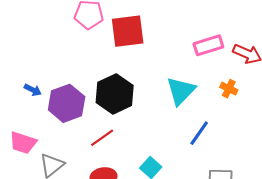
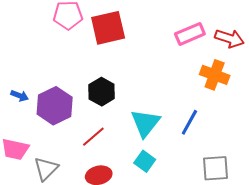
orange cross: (229, 89) -> (215, 75), size x1.6
cyan triangle: (181, 91) -> (145, 123), moved
black hexagon: (115, 94) -> (102, 92), size x0.7

